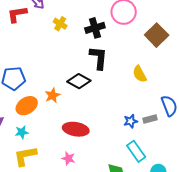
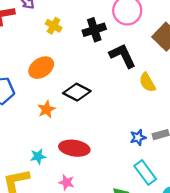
black L-shape: (99, 58) -> (123, 56), moved, turned -30
orange ellipse: (27, 106) -> (41, 68), moved
cyan star: (22, 132) -> (38, 156), moved

